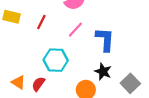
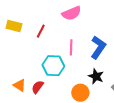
pink line: (75, 30) -> (71, 47), moved, turned -42
blue L-shape: (105, 39) -> (98, 47), turned 30

